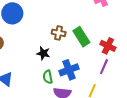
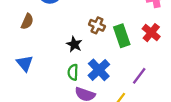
red cross: (108, 46) -> (151, 33), moved
blue cross: (69, 70) -> (99, 70), turned -36

